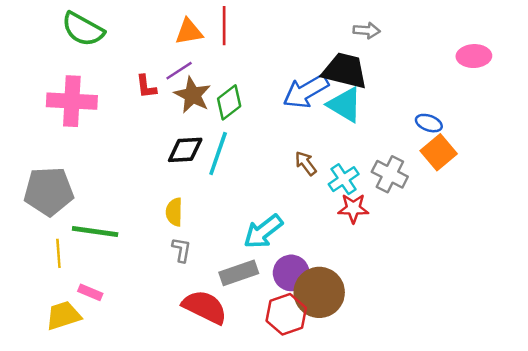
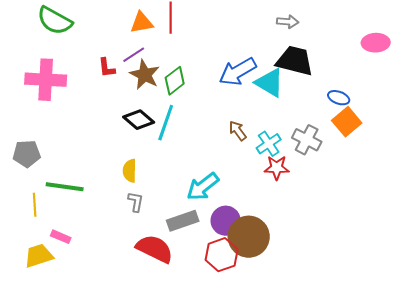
black trapezoid: (345, 71) -> (295, 61), moved
black diamond: (185, 150) -> (139, 120), turned 44
gray pentagon: (49, 191) -> (27, 154), size x0.7

